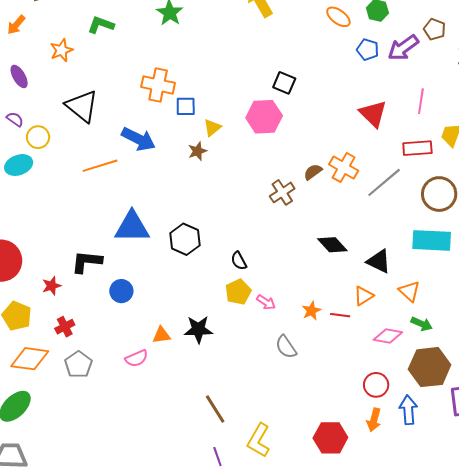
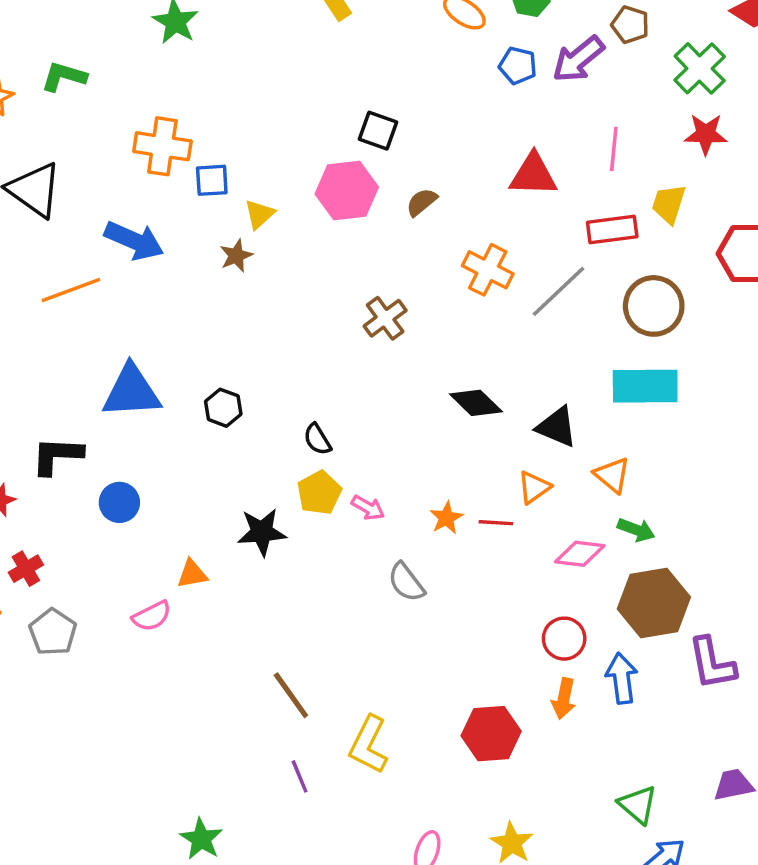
green L-shape: (101, 25) -> (64, 77), moved
red triangle: (373, 114) -> (533, 175), turned -40
brown semicircle: (313, 172) -> (422, 202), moved
black hexagon: (185, 239) -> (223, 408), size x0.7
black star: (198, 329) -> (262, 532), moved

